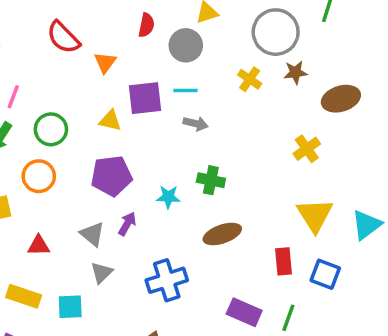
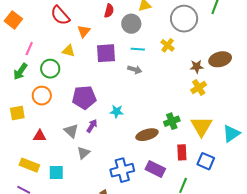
brown star: (295, 72) -> (197, 67), moved
cyan line: (185, 90) -> (138, 49), moved
yellow triangle: (110, 121) -> (69, 51), moved
green cross: (211, 180) -> (172, 121), moved, turned -35
gray triangle: (102, 273) -> (83, 153), moved
blue cross: (167, 280) -> (122, 170), moved
purple rectangle: (244, 312) -> (155, 169), moved

